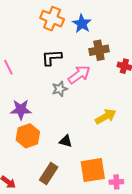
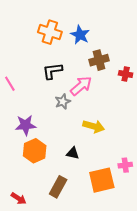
yellow arrow: (106, 117) -> (94, 126), moved, turned 50
pink cross: (116, 182) -> (125, 165), moved

